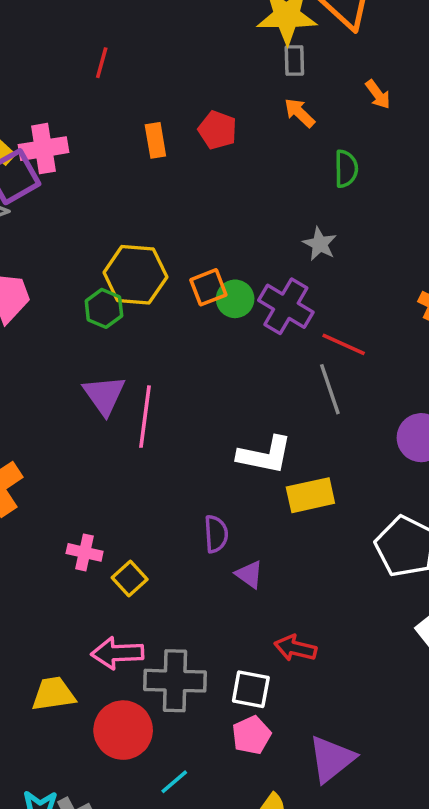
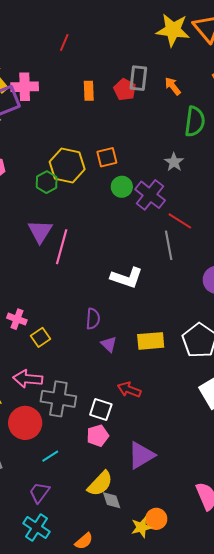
gray rectangle: (294, 61) -> (138, 78), moved, size x1.4
green semicircle: (346, 169) -> (195, 121), size x1.4
orange square: (208, 287) -> (107, 157), moved
yellow rectangle: (310, 495) -> (151, 341), moved

